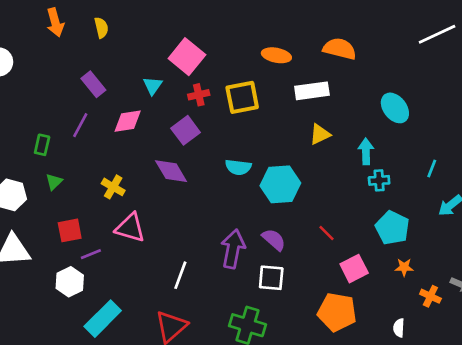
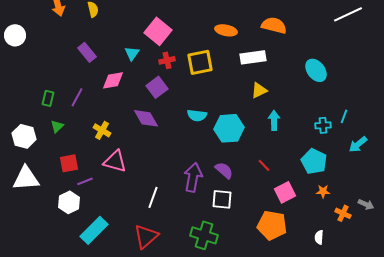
purple line: (80, 125) -> (77, 97), moved
cyan arrow: (366, 151) -> (274, 120), moved
cyan cross: (379, 180) -> (323, 125), moved

